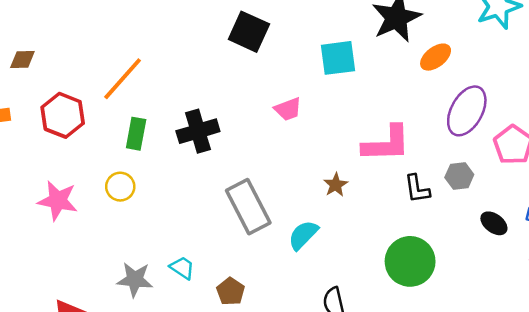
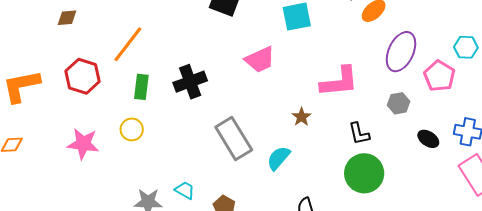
brown diamond: (22, 59) -> (67, 18), moved
pink trapezoid: (288, 109) -> (260, 60), size x1.4
black L-shape: (417, 189) -> (359, 134), moved

